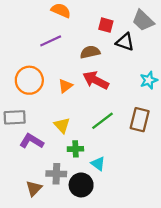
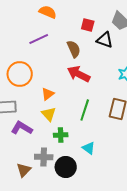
brown semicircle: (90, 52) -> (74, 49), turned 78
orange triangle: (65, 86) -> (48, 94), moved
green line: (102, 121) -> (85, 110), turned -35
cyan triangle: (98, 164) -> (89, 148), moved

